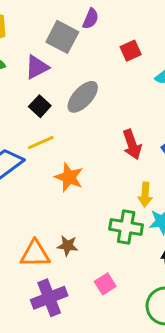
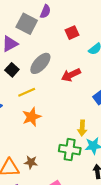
yellow line: (41, 143) -> (27, 92), moved
red arrow: (132, 144) -> (71, 75), moved, turned 84
orange star: (69, 177) -> (32, 117), turned 30

